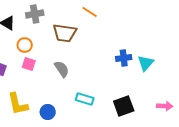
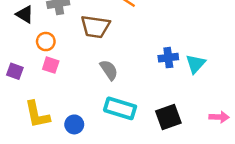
gray semicircle: (62, 69) -> (109, 70), moved
cyan rectangle: (85, 99) -> (120, 108), size x1.4

